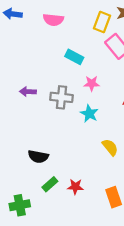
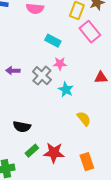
pink star: (92, 83) -> (60, 64), moved
gray cross: (61, 97) -> (42, 76), turned 36
red star: (75, 187) -> (54, 153), size x1.5

